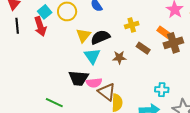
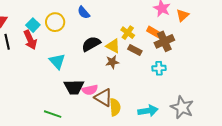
yellow cross: (132, 25) -> (128, 33), moved, turned -32
yellow triangle: (83, 35) -> (113, 46), moved, turned -35
cyan triangle: (92, 56) -> (57, 61), moved
cyan cross: (162, 90) -> (159, 68), moved

